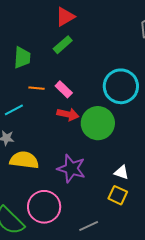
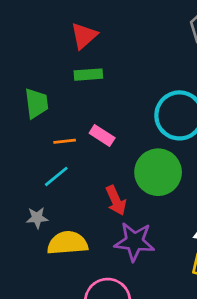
green rectangle: (63, 45) -> (88, 75), turned 48
cyan line: (14, 110) -> (56, 176), moved
red arrow: (68, 114) -> (116, 200), moved, turned 65

